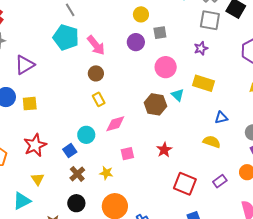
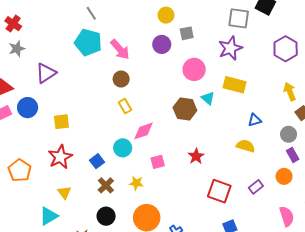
purple star: (201, 48) -> (230, 48), size x1.6
yellow square: (30, 104) -> (61, 122), moved
cyan circle: (86, 135) -> (123, 148), moved

